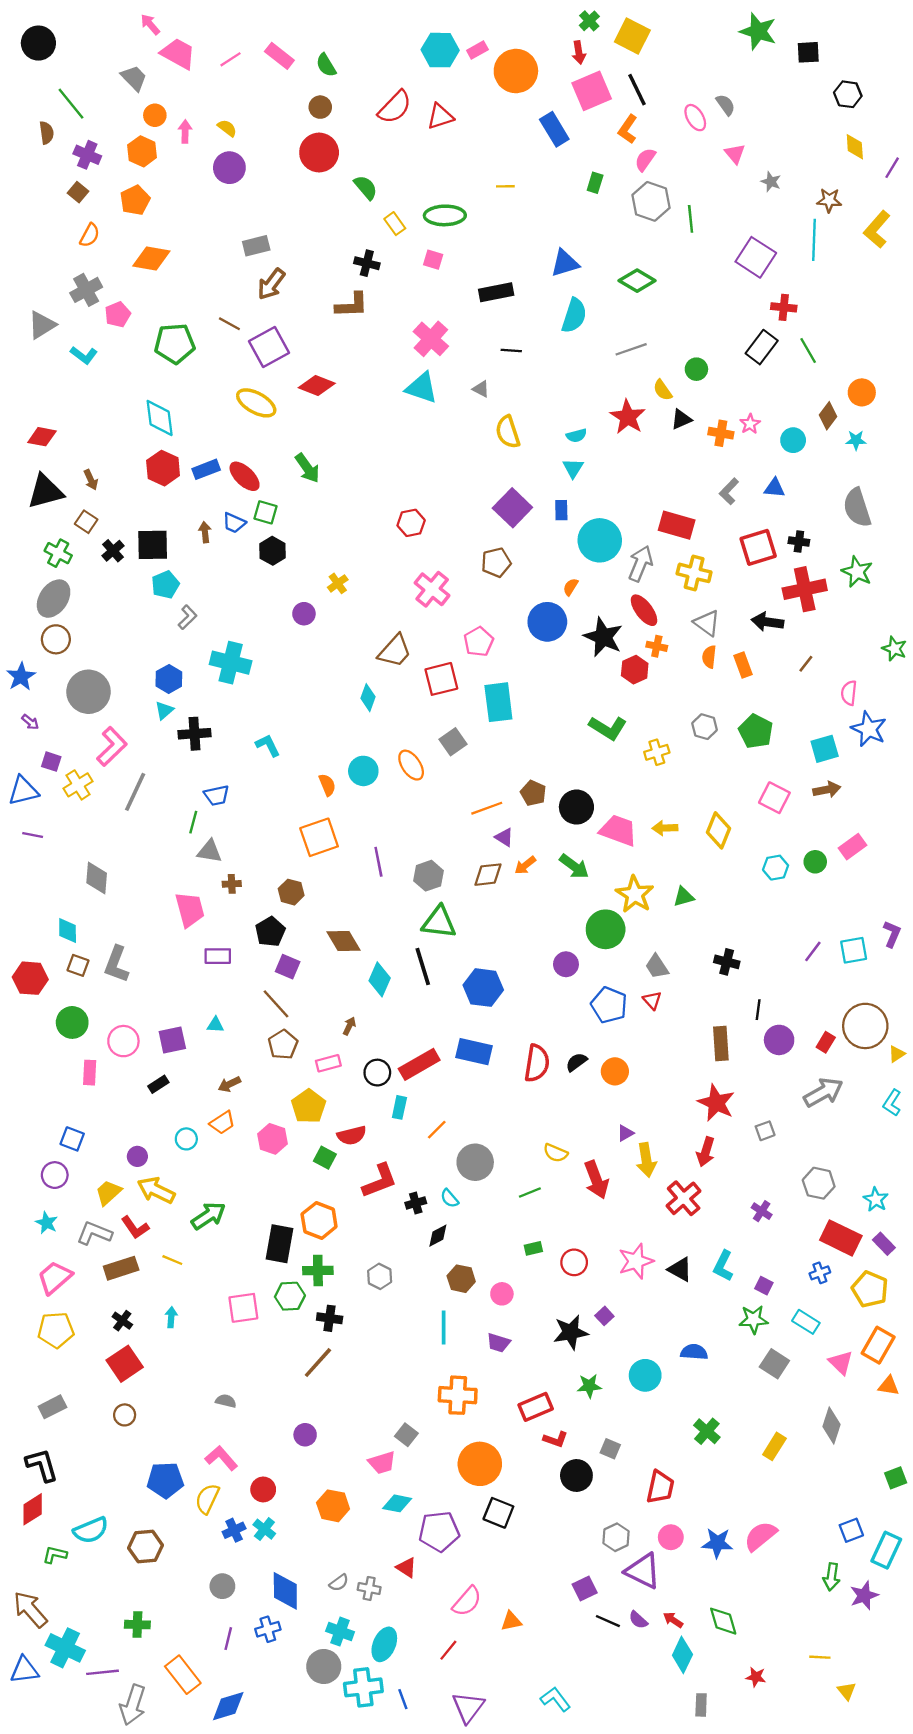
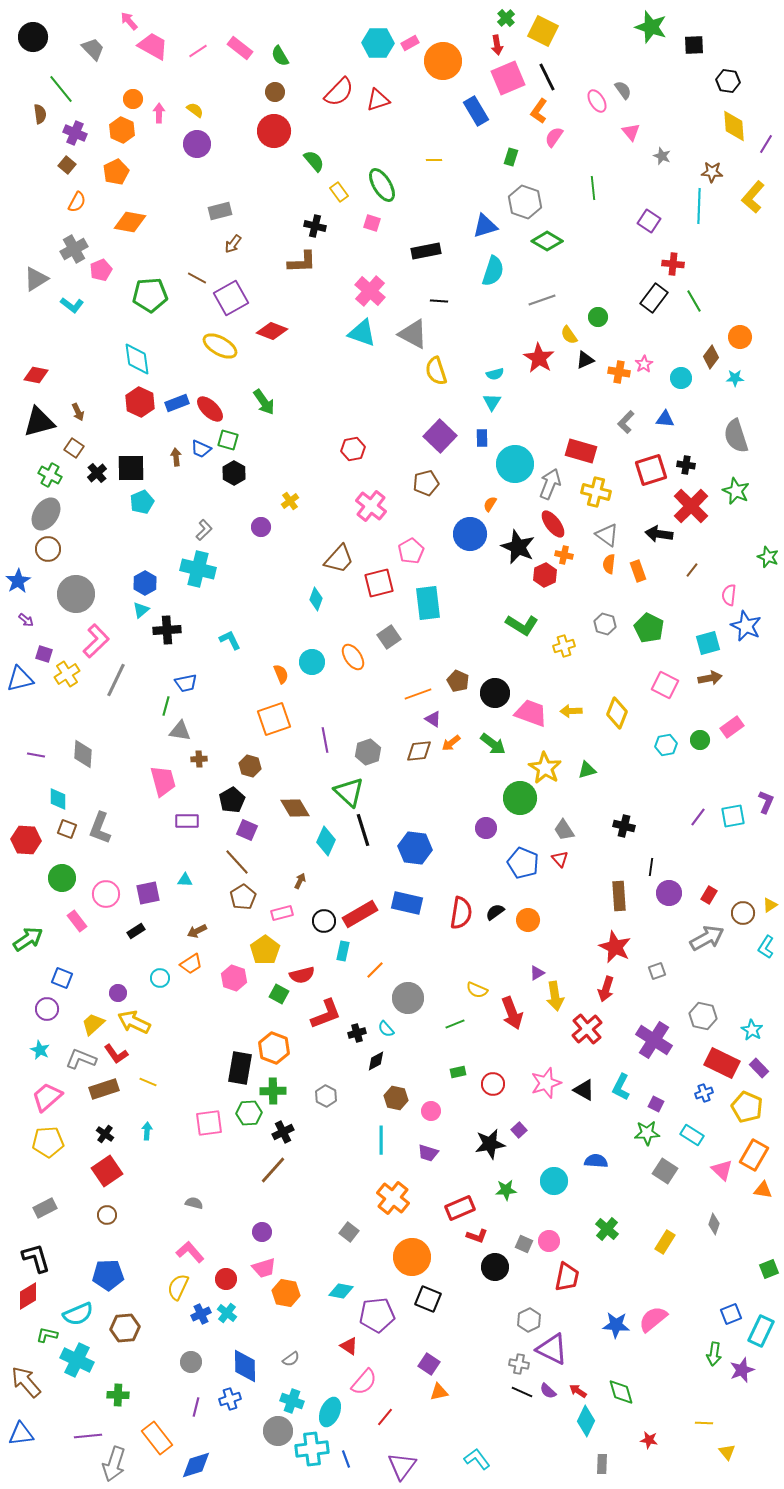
gray trapezoid: (134, 78) -> (93, 49), moved
yellow diamond: (855, 147) -> (734, 126), size x1.4
gray hexagon: (651, 201) -> (525, 202), moved
green ellipse: (445, 215) -> (382, 185), turned 60
purple square: (756, 257) -> (649, 221), size x0.7
brown arrow: (271, 284) -> (233, 244), size x0.7
gray triangle: (481, 389) -> (413, 334), size x2.0
red cross: (805, 589) -> (691, 506), turned -33
gray L-shape: (187, 617) -> (204, 530), moved
purple line: (33, 835) -> (36, 755), moved
green triangle: (439, 922) -> (349, 792), moved, turned 36
brown circle: (865, 1026) -> (743, 913), moved, size x0.6
pink rectangle: (90, 1073) -> (77, 921), turned -40
purple cross: (762, 1211) -> (654, 1040), size x2.0
green arrow: (208, 1216) -> (28, 939), moved
black cross: (330, 1318) -> (283, 1132), turned -35
orange cross: (458, 1395) -> (393, 1198), turned 36
gray diamond: (832, 1425) -> (714, 1224), size x0.7
pink trapezoid: (382, 1463) -> (264, 1268), moved
blue pentagon: (165, 1480) -> (108, 1275), moved
pink circle: (671, 1537) -> (549, 1241), moved
gray cross: (369, 1588) -> (519, 1364), moved
purple square: (585, 1588) -> (429, 1364), moved, turned -30
pink semicircle: (467, 1601) -> (364, 1382), moved
cyan cross: (65, 1648) -> (77, 1360), moved

